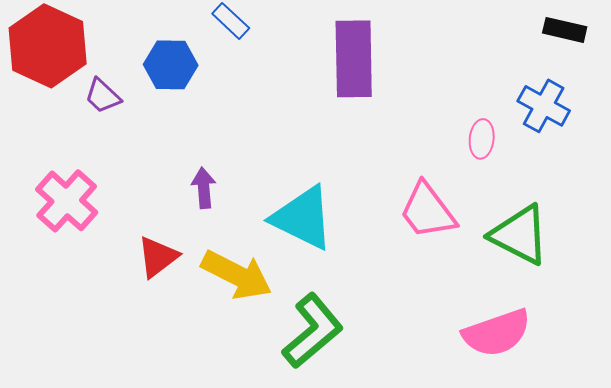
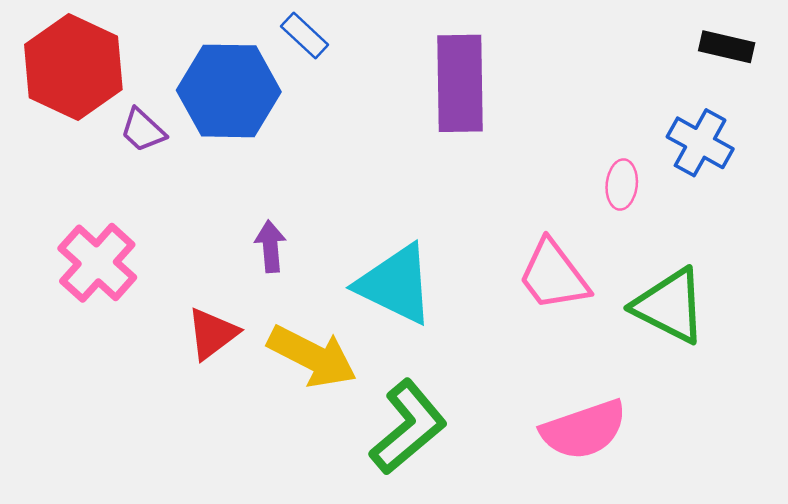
blue hexagon: (171, 65) -> (229, 91), size x1.5
pink semicircle: (497, 333) -> (584, 430), moved

